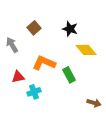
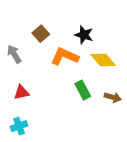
orange L-shape: (44, 63) -> (65, 56), moved
cyan cross: (34, 92) -> (19, 126), moved
brown arrow: (94, 103) -> (113, 97), moved

